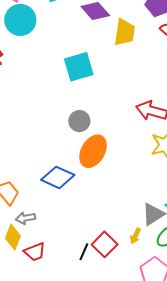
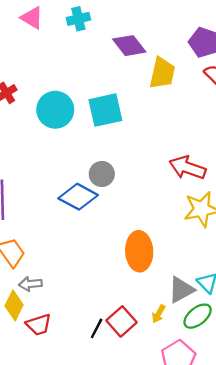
cyan circle: (20, 20) -> (55, 110), moved
orange ellipse: (93, 151) -> (139, 251), moved, turned -36
blue diamond: (58, 177) -> (78, 197), moved

